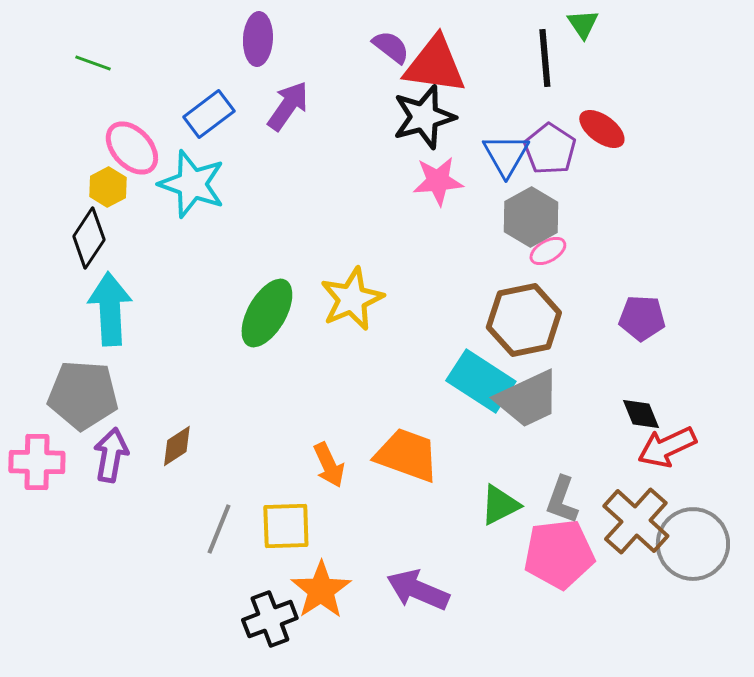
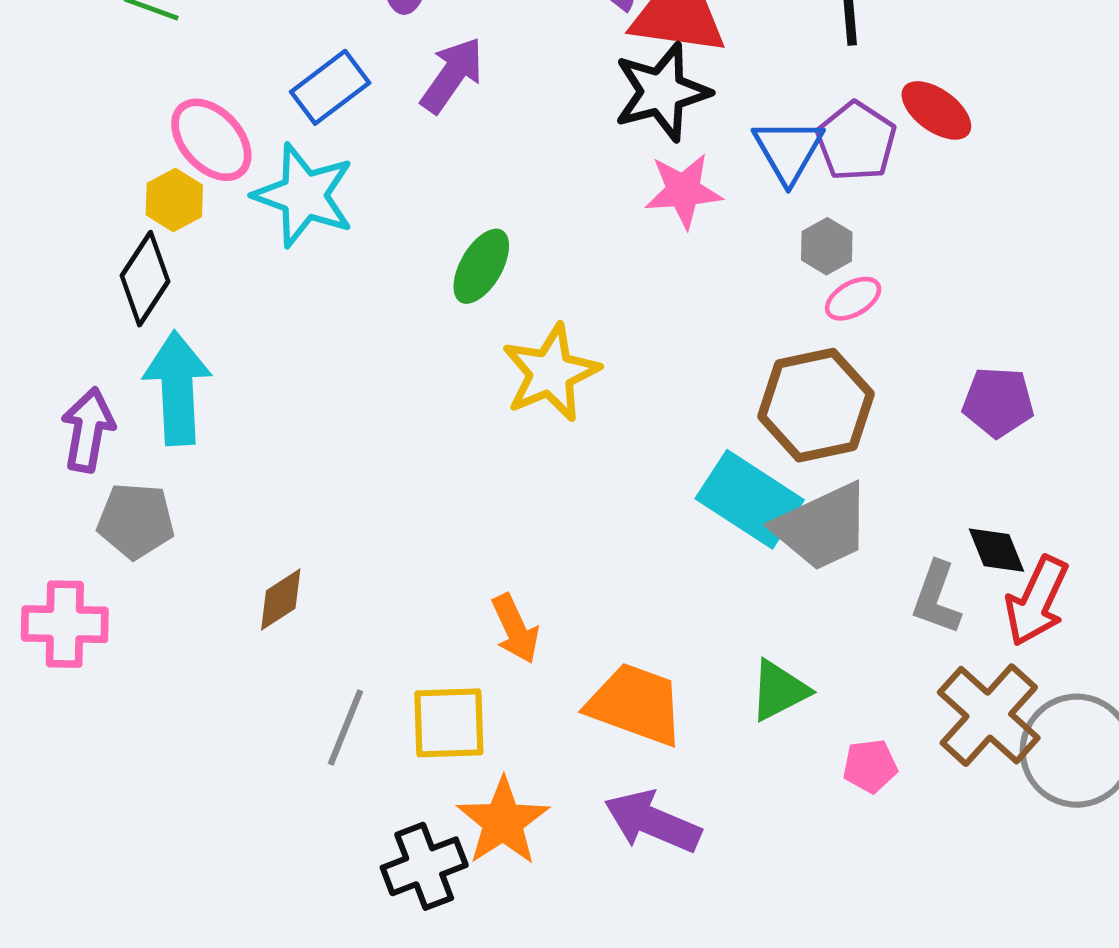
gray hexagon: (531, 217) -> (827, 246), size x0.6
green ellipse: (267, 313) -> (481, 266), moved, size x0.7
gray pentagon: (83, 395) -> (136, 521), size x0.7
red arrow: (667, 447) -> (1037, 601), turned -40
purple arrow: (111, 455) -> (88, 430), moved
orange trapezoid: (407, 455) -> (636, 704), moved
gray L-shape: (562, 500) -> (936, 598), moved
pink pentagon: (559, 554) -> (870, 766), size x0.5

